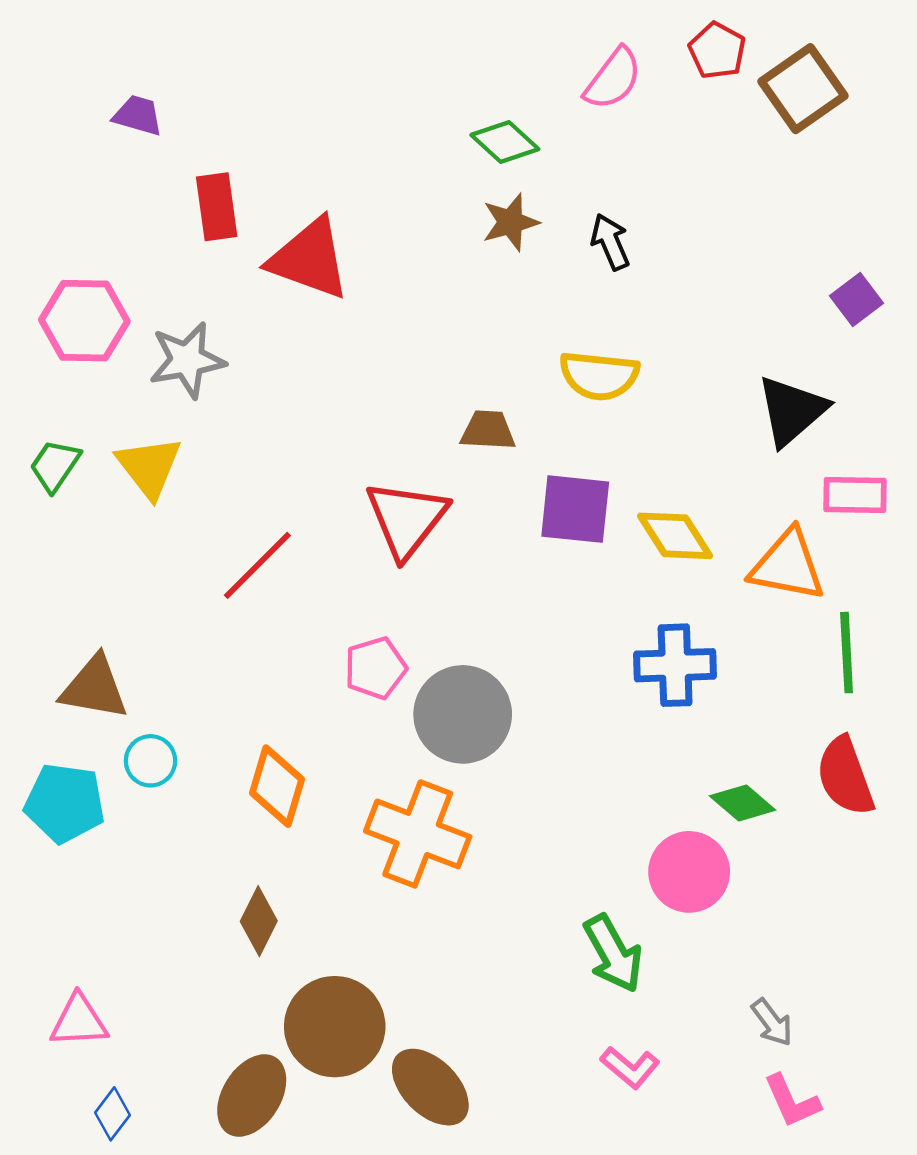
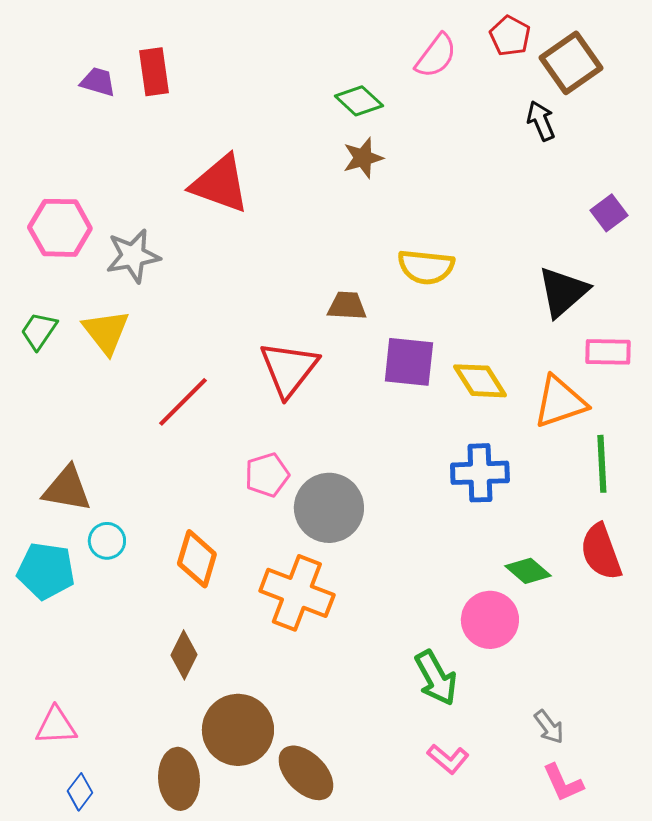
red rectangle: (217, 207) -> (154, 72), moved
black arrow: (610, 242) -> (541, 121), moved
orange triangle: (788, 565) -> (560, 402), turned -30
brown ellipse: (252, 1096) -> (179, 779), turned -36

